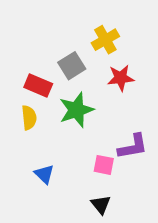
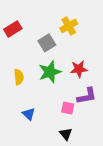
red star: (121, 78) -> (79, 69), moved
red rectangle: (38, 86) -> (13, 29), moved, turned -54

